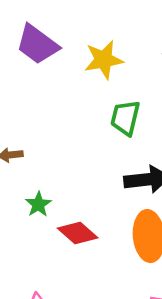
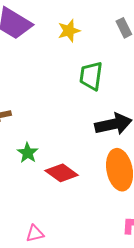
yellow star: (104, 60) -> (69, 31), size x0.7

